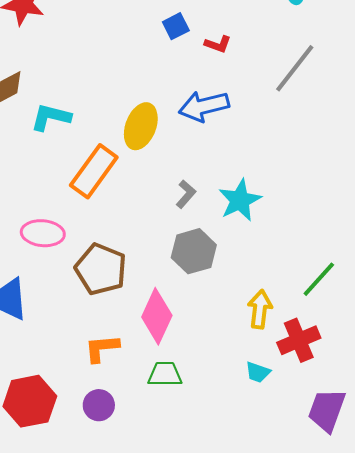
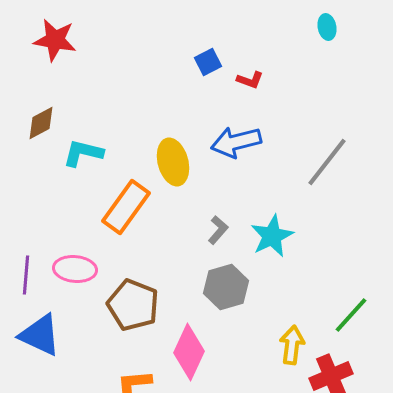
gray line: (295, 68) -> (327, 162), moved
yellow ellipse: (141, 126) -> (173, 162), turned -36

